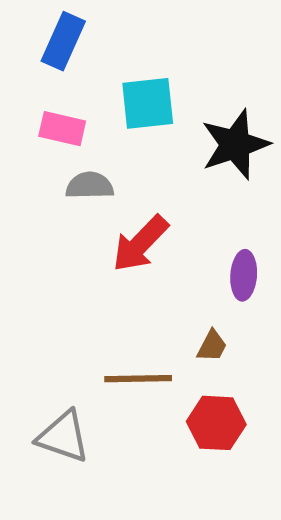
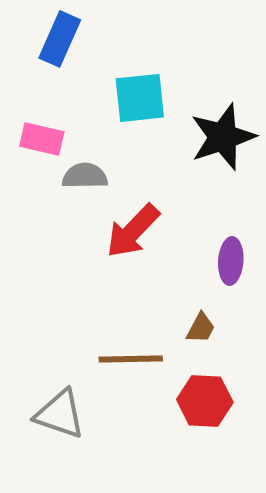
pink rectangle: (62, 129) -> (42, 139), moved

